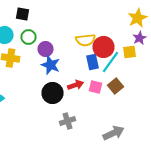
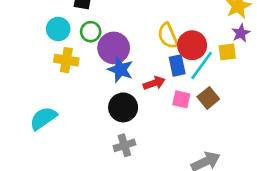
yellow semicircle: (86, 40) -> (168, 36), turned 72
purple circle: (46, 49) -> (114, 48), size x1.5
red arrow: (76, 85) -> (154, 83), moved
gray cross: (68, 121) -> (124, 145), moved

